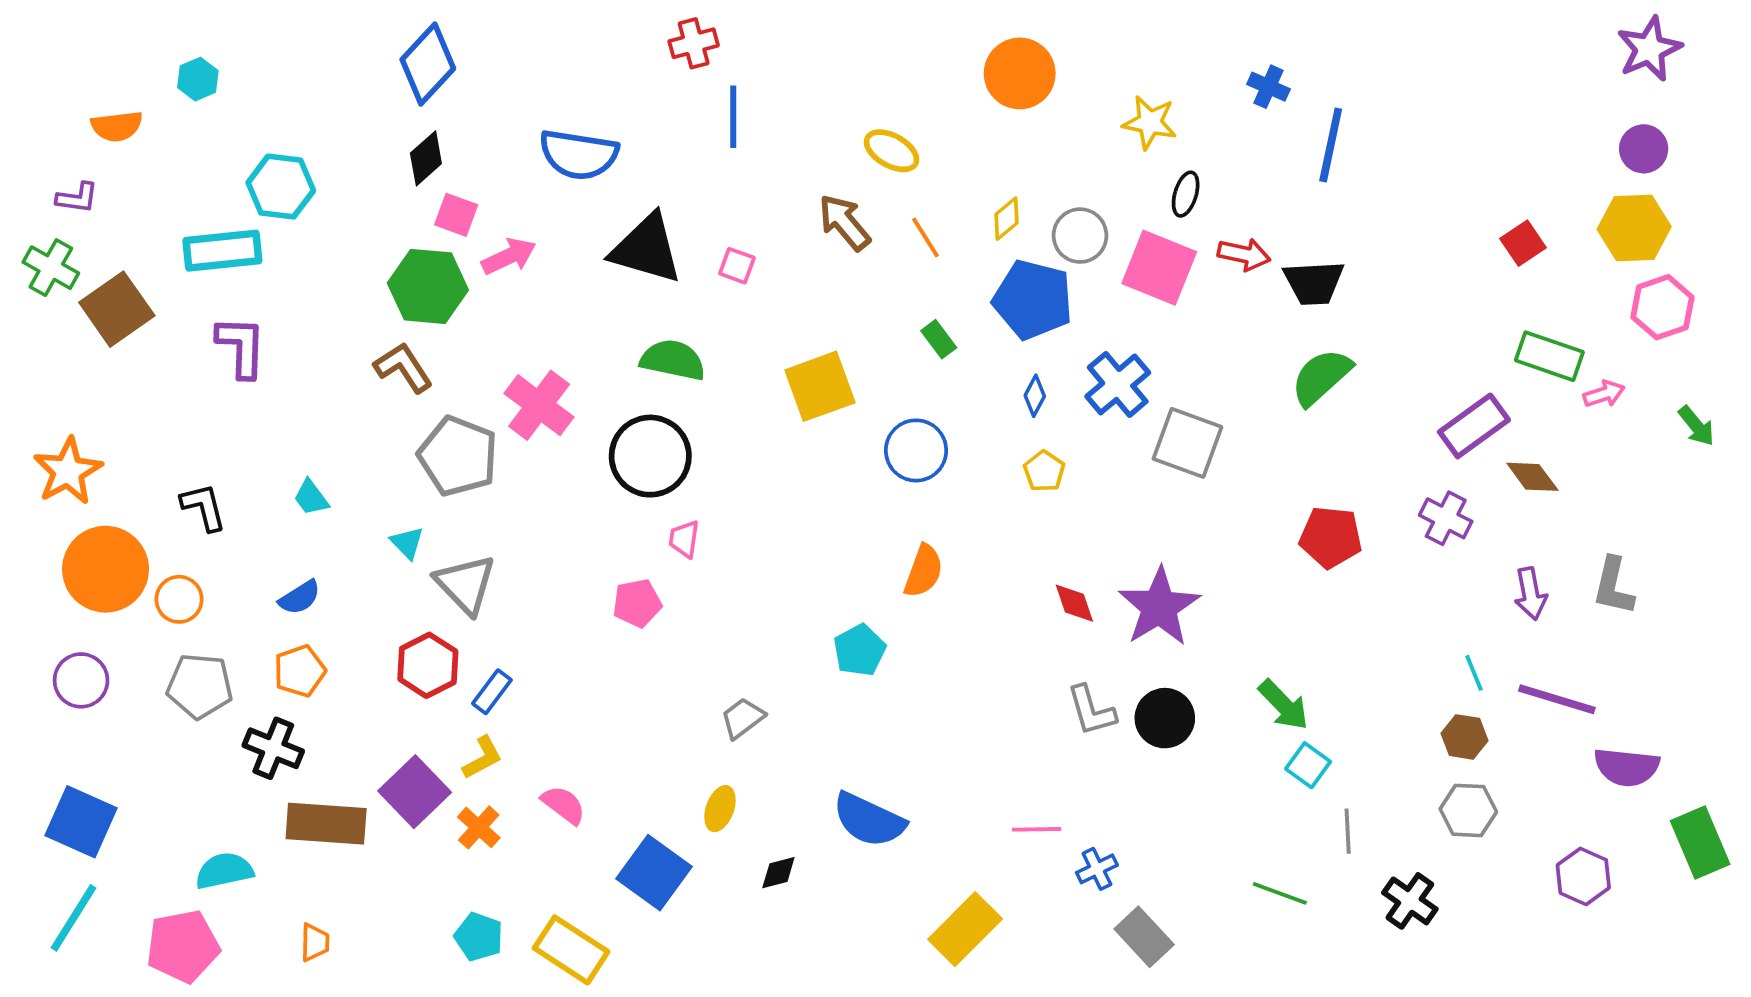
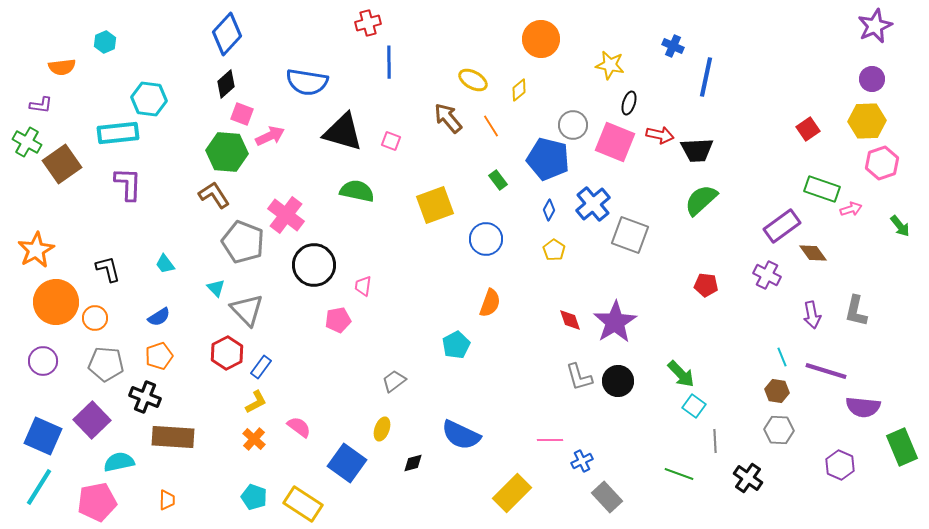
yellow diamond: (1007, 219) -> (519, 90), moved
black circle: (650, 456) -> (314, 265), moved
red pentagon: (1331, 537) -> (706, 285), size x0.7
purple square: (415, 792) -> (92, 420), moved

